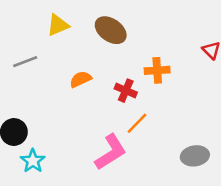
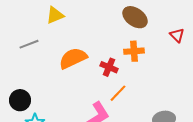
brown ellipse: (111, 30) -> (135, 17), moved
orange semicircle: (80, 79) -> (73, 58), size x1.6

